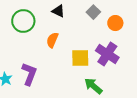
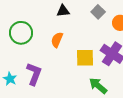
black triangle: (58, 11) -> (63, 11), turned -32
green circle: (23, 21) -> (21, 33), moved

